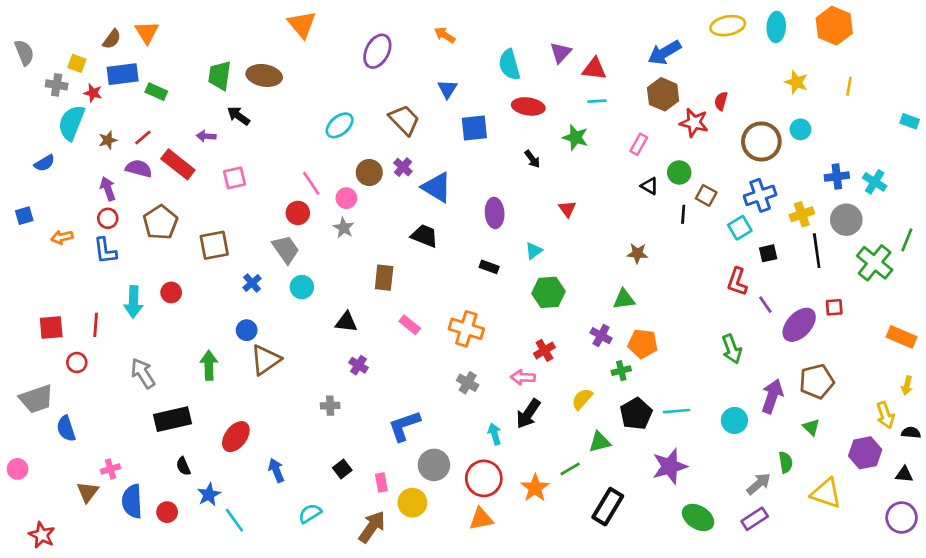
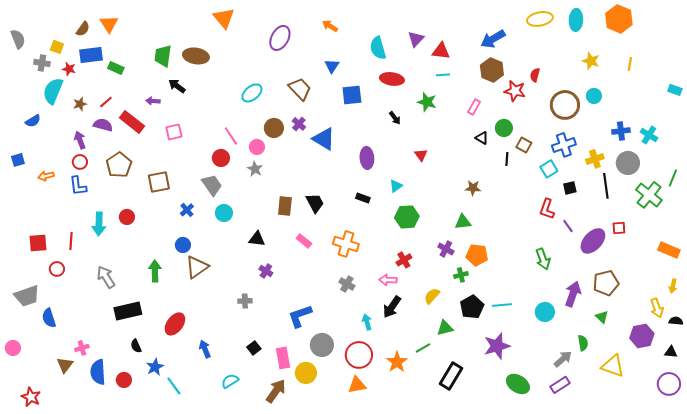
black trapezoid: (424, 236) -> (315, 203), moved, turned 40
pink rectangle: (381, 482) -> (283, 358), size x1.5

